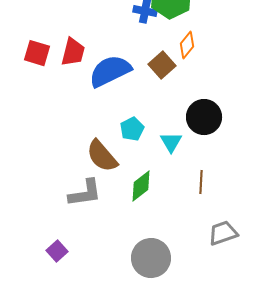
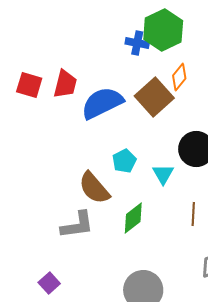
brown square: (162, 65) -> (154, 97), size x1.4

